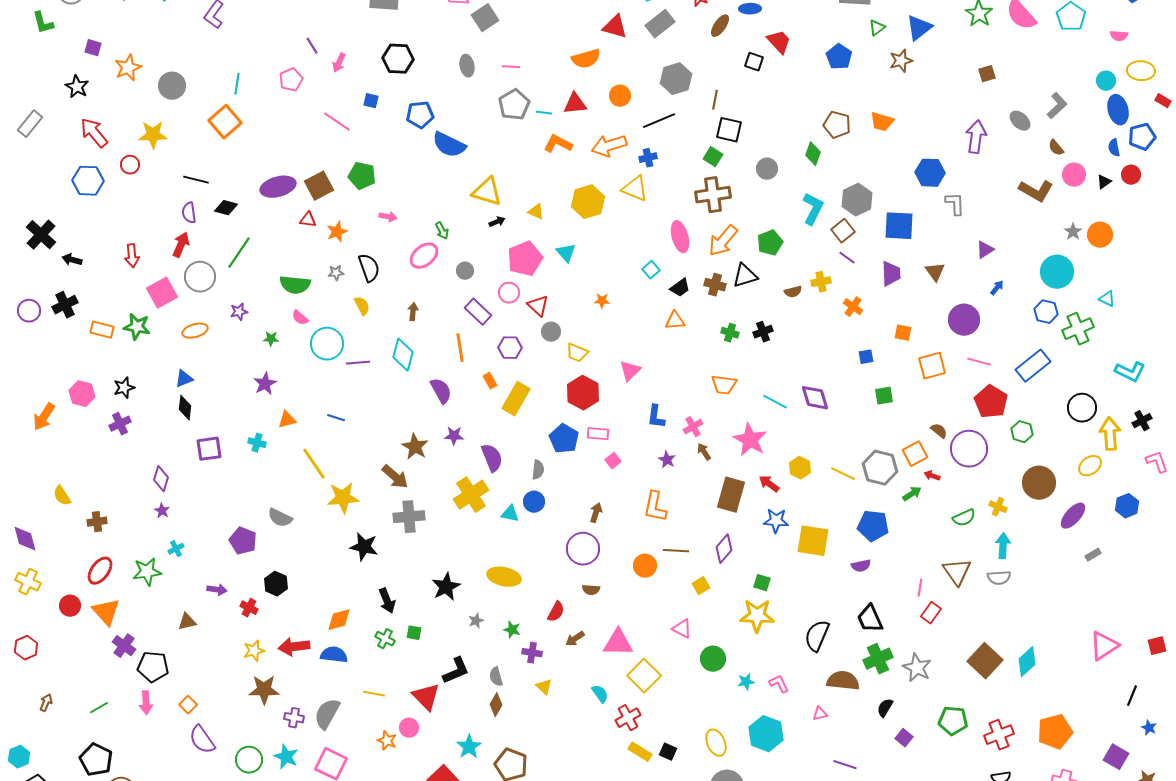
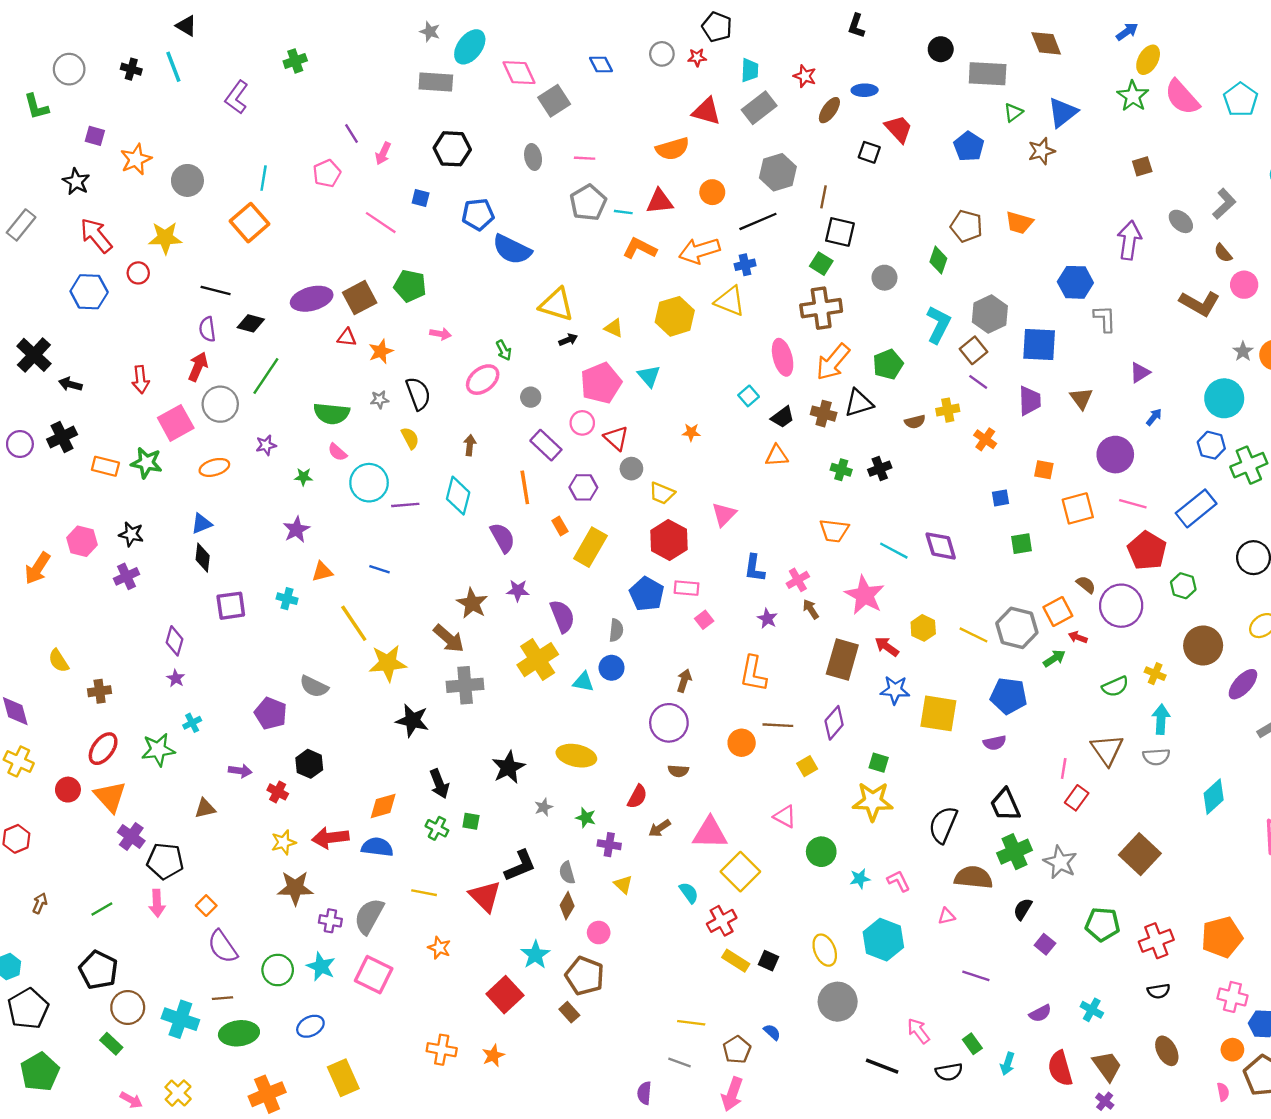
black star: (124, 388) -> (131, 534), turned 30
cyan diamond: (1027, 662) -> (1214, 797), moved
pink circle: (409, 728) -> (599, 933), moved

